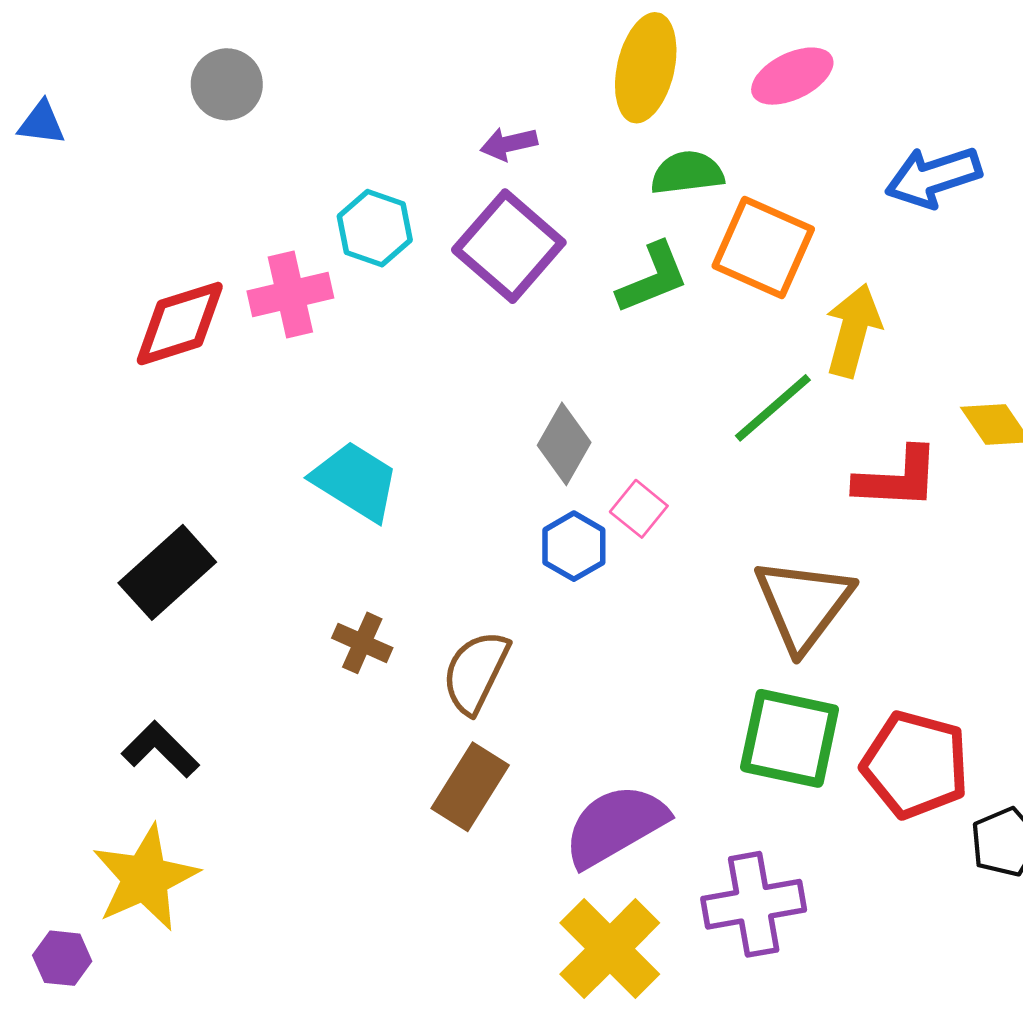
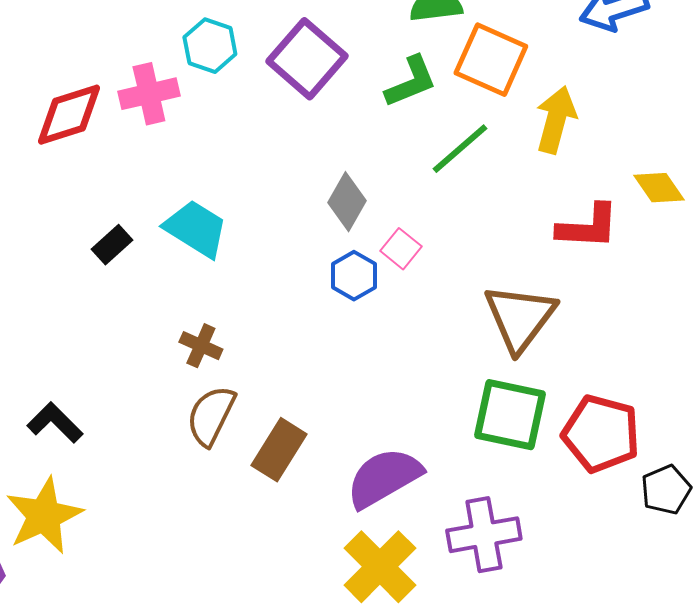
green line: (773, 408) -> (460, 149), moved
black rectangle: (167, 572) -> (112, 245), moved, size x0.6
brown semicircle: (476, 672) -> (211, 416), moved

